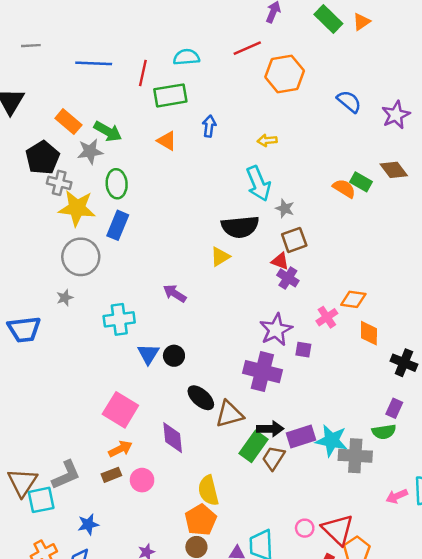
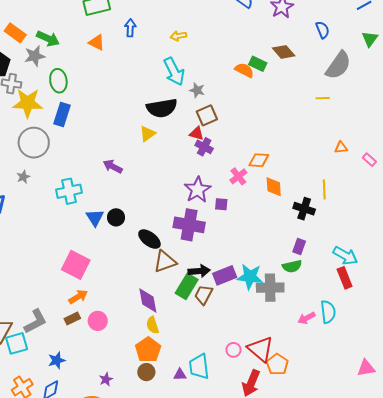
black ellipse: (201, 398) -> (149, 239), moved
purple diamond: (173, 438) -> (148, 301), moved
yellow semicircle: (208, 490) -> (152, 325), size x0.7

